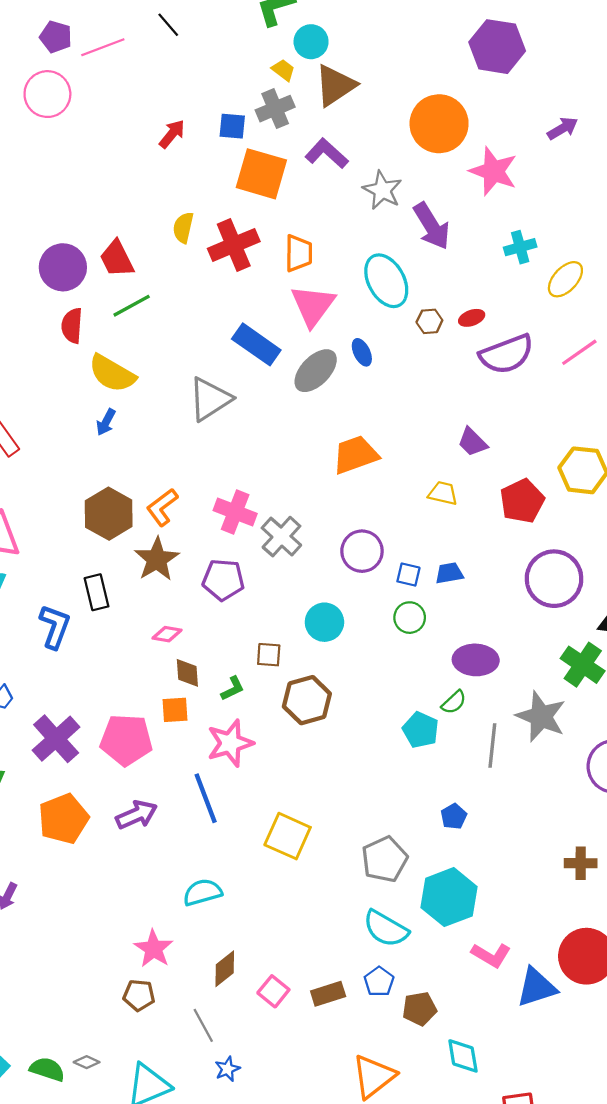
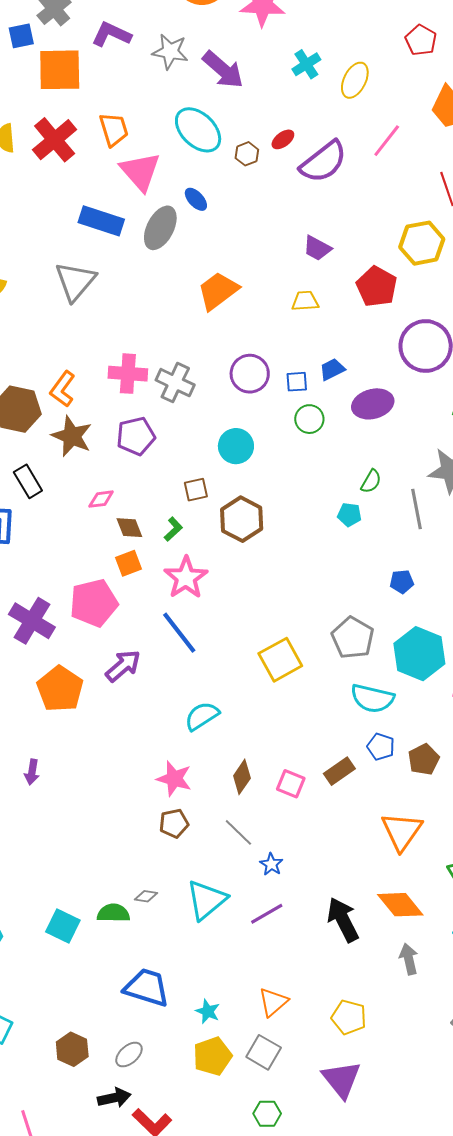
purple ellipse: (476, 660) -> (373, 404), moved
cyan pentagon: (421, 730) -> (349, 515), size x0.7
blue pentagon: (454, 816) -> (402, 582), turned -30
yellow square: (288, 836) -> (280, 660), moved, turned -36

